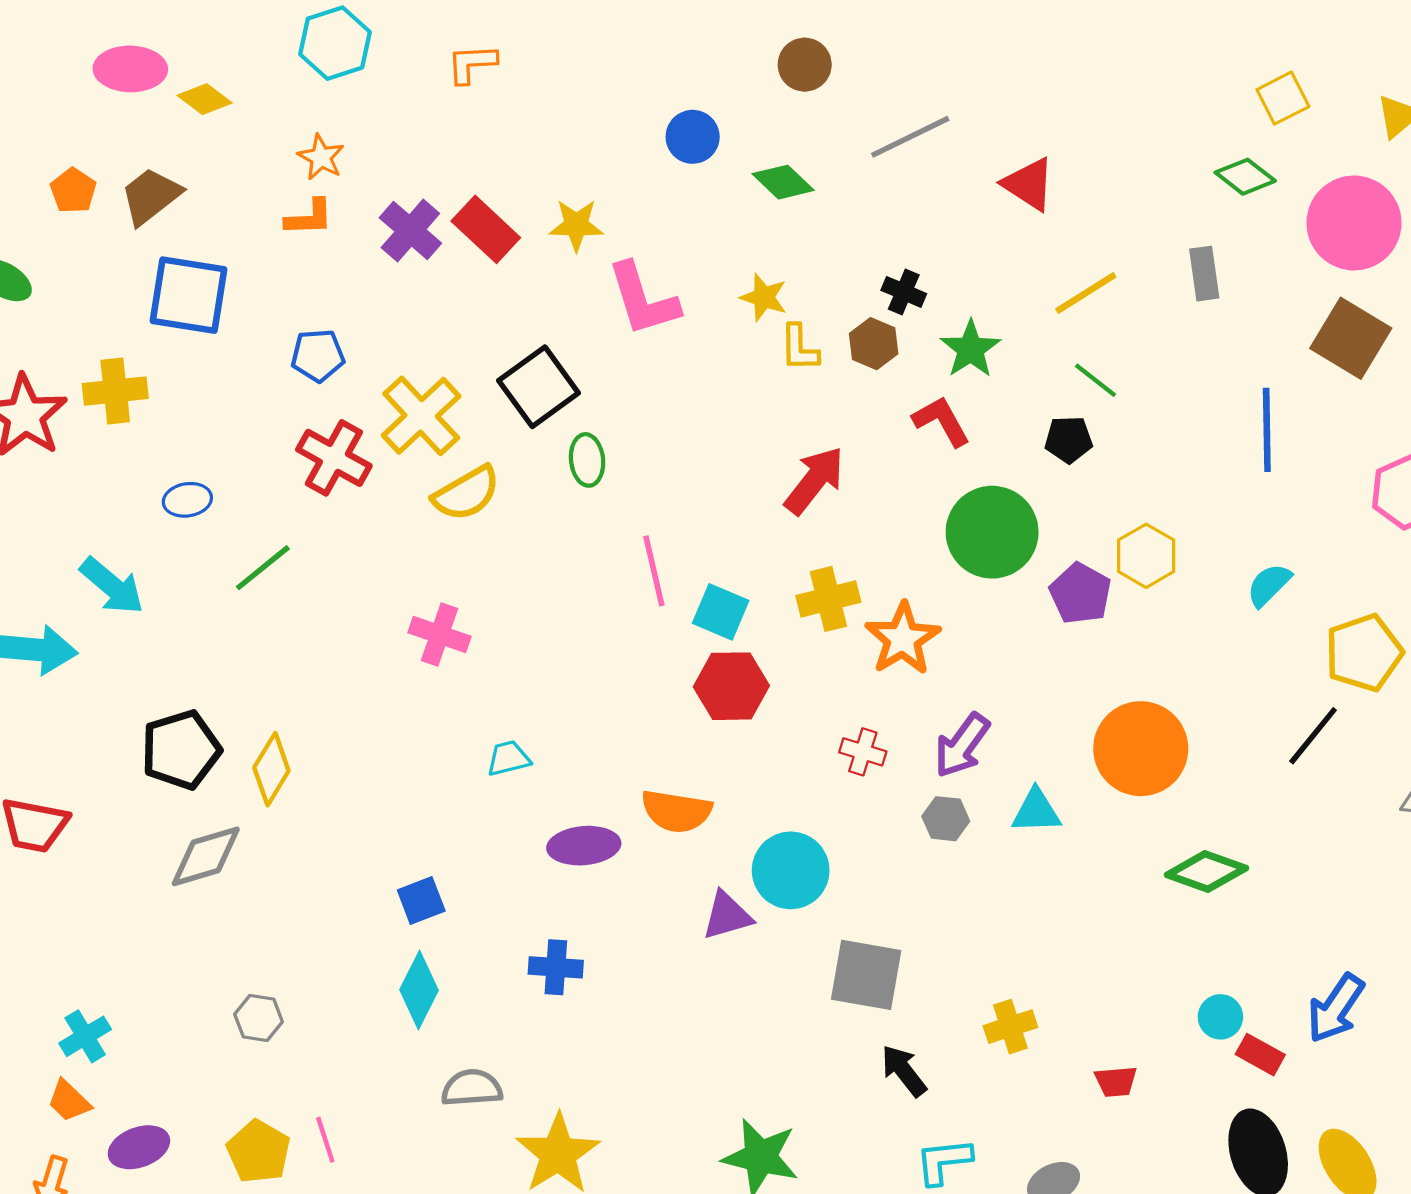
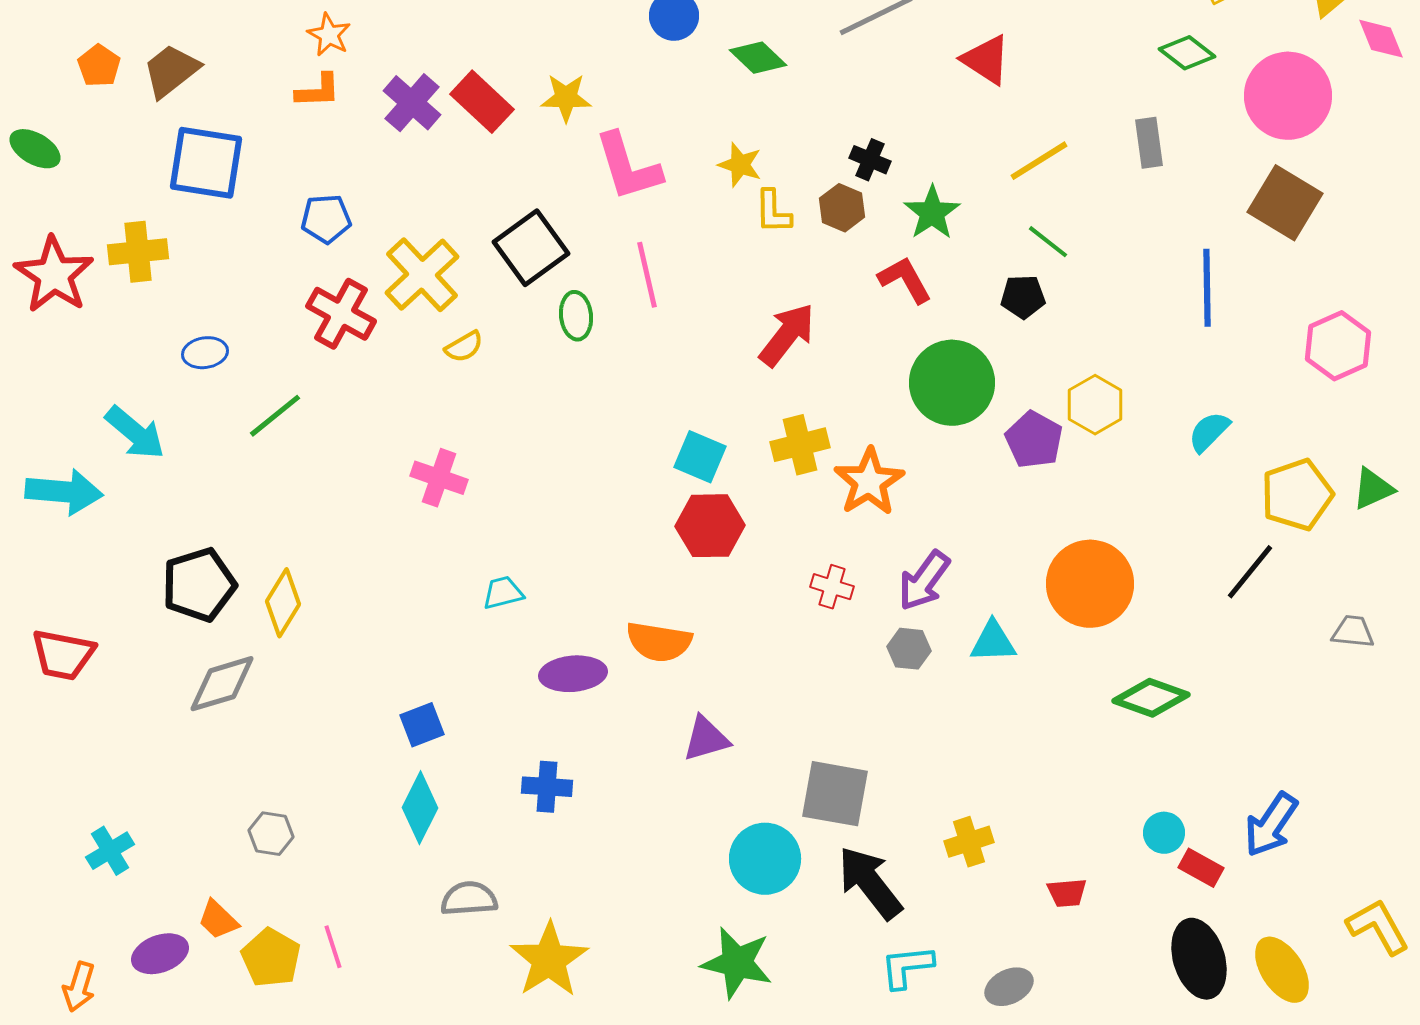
yellow semicircle: (466, 493) -> (464, 347), size x0.6
pink line: (654, 571) -> (647, 275), moved
cyan circle: (791, 870) -> (765, 859), moved
black arrow: (904, 1071) -> (870, 883), size x1.5
orange trapezoid: (69, 1101) -> (218, 920), moved

